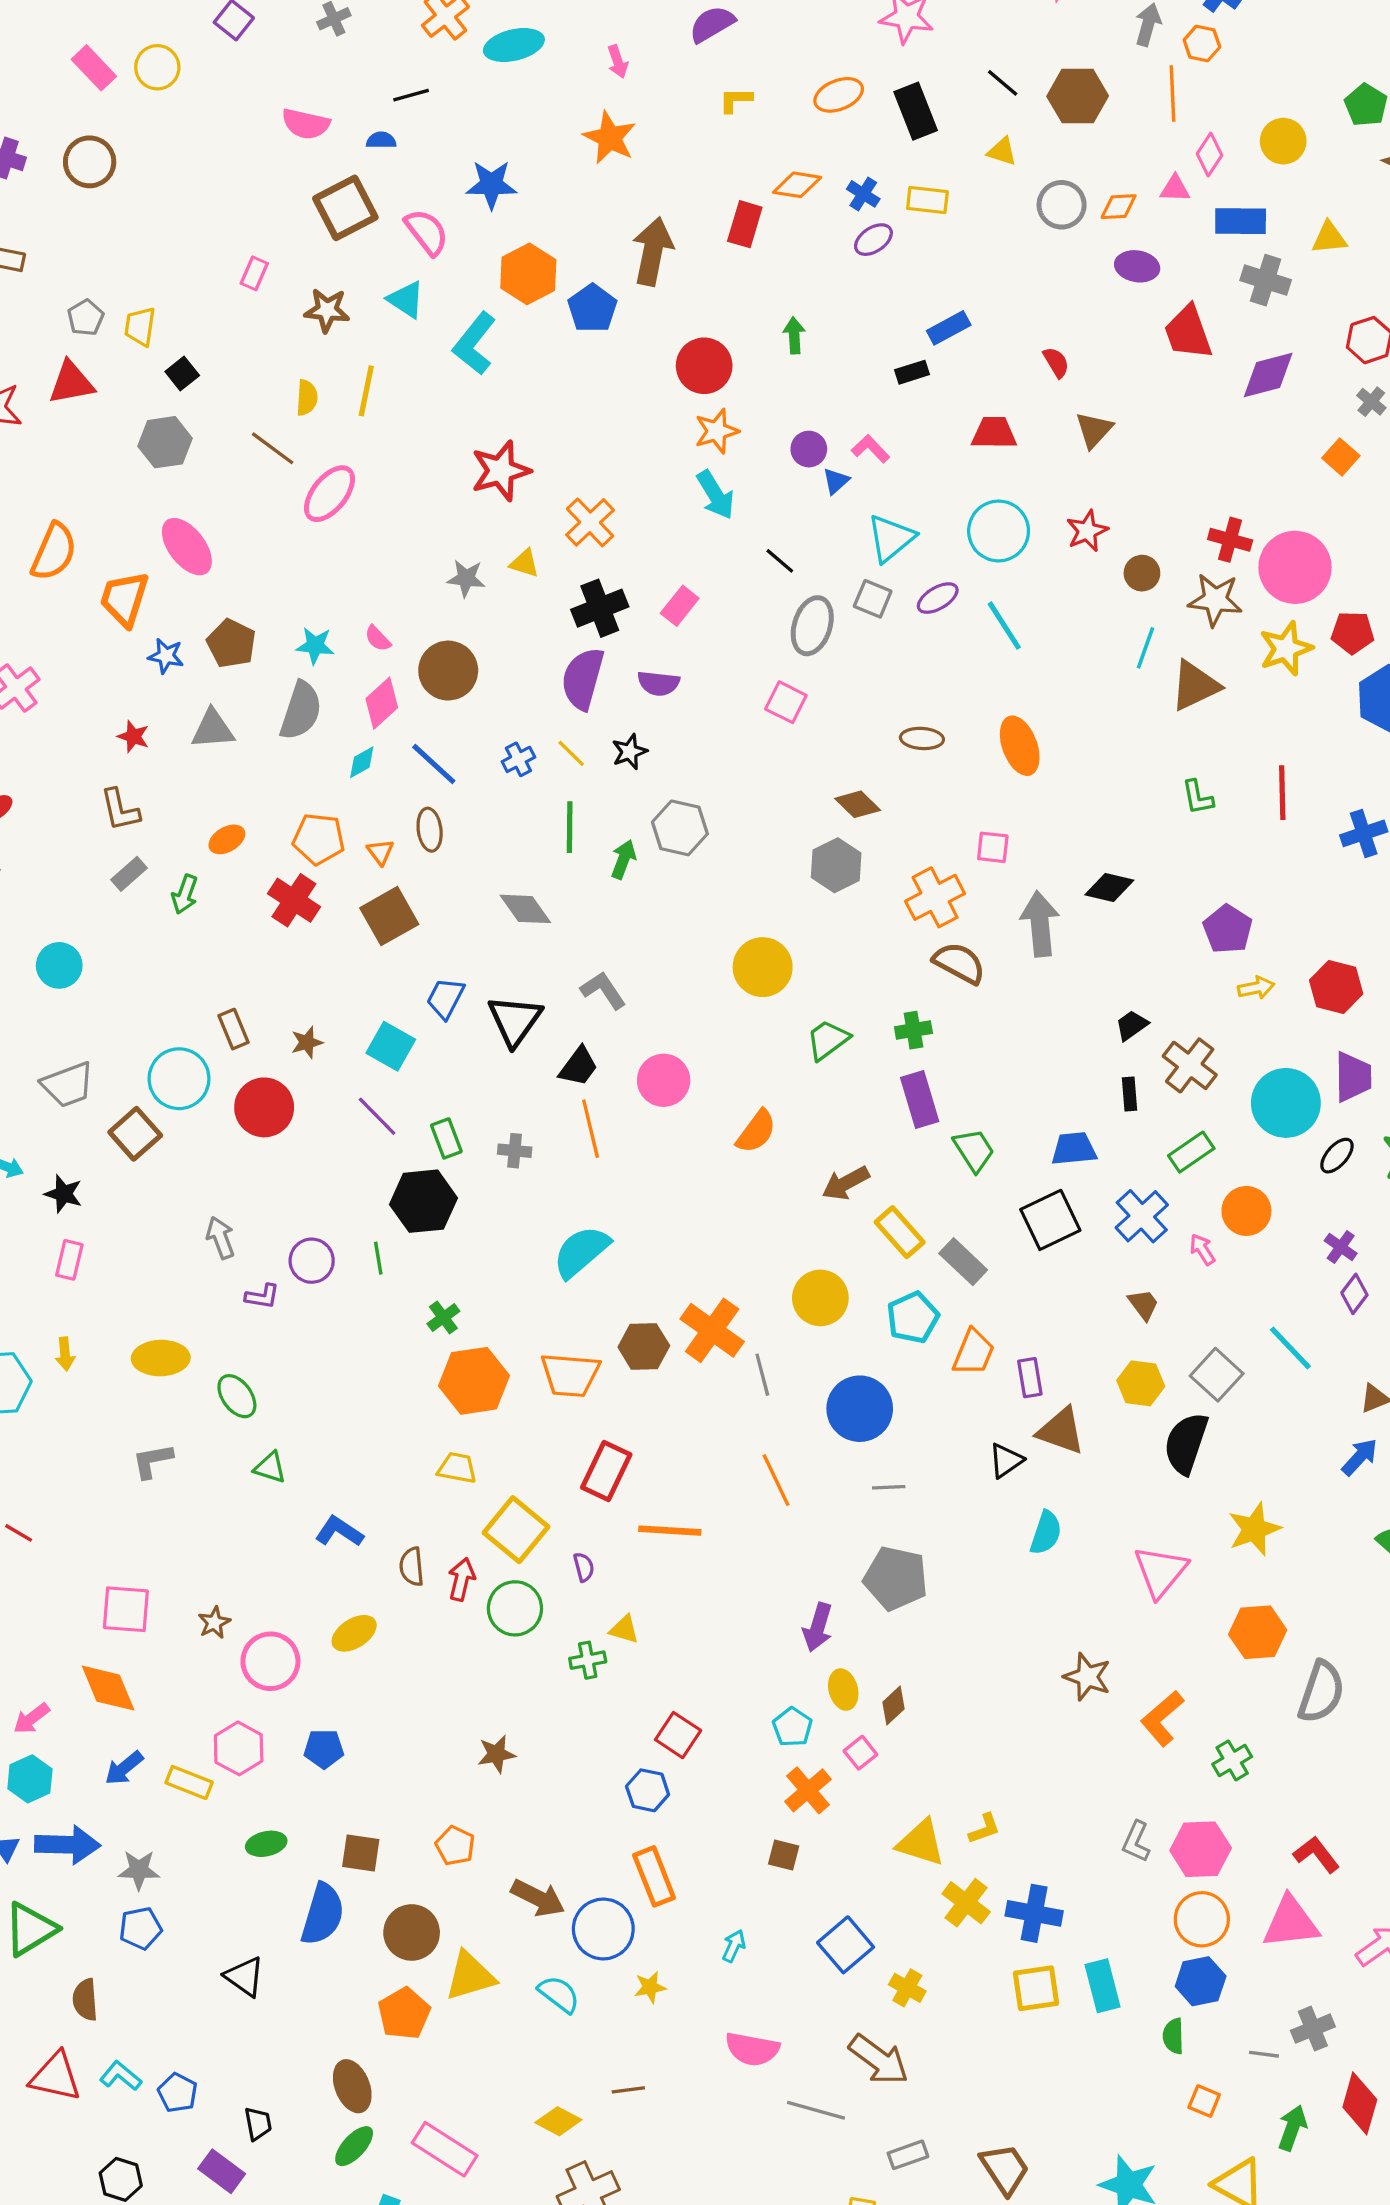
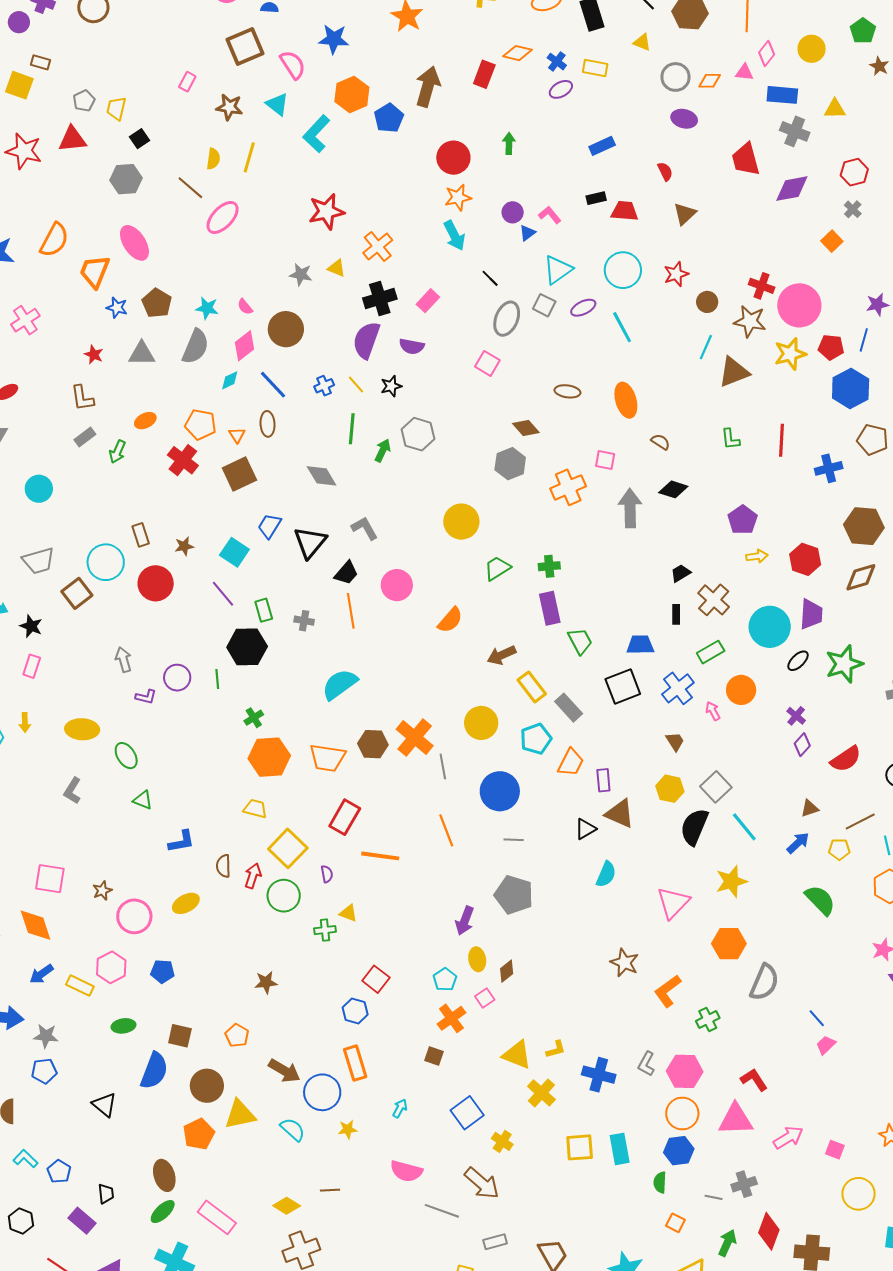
purple ellipse: (1137, 266) -> (684, 119), moved
black rectangle: (912, 372) -> (596, 198), moved
brown semicircle: (959, 963) -> (660, 442), moved, size x0.6
cyan line: (1290, 1348) -> (744, 827), moved
gray L-shape: (152, 1461) -> (72, 791), turned -52
blue L-shape: (339, 1531) -> (181, 842), turned 132
blue cross: (1034, 1913) -> (599, 1075), moved

